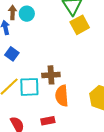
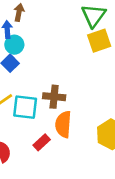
cyan circle: (27, 14) -> (14, 45), moved
red rectangle: (48, 121) -> (42, 142), moved, turned -40

